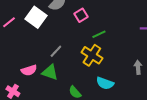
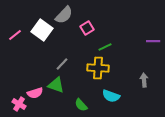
yellow cross: (92, 55) -> (98, 68), turned -30
pink semicircle: (29, 70) -> (35, 93), moved

